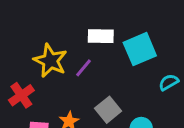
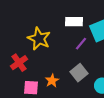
purple line: (83, 68) -> (81, 44), moved

